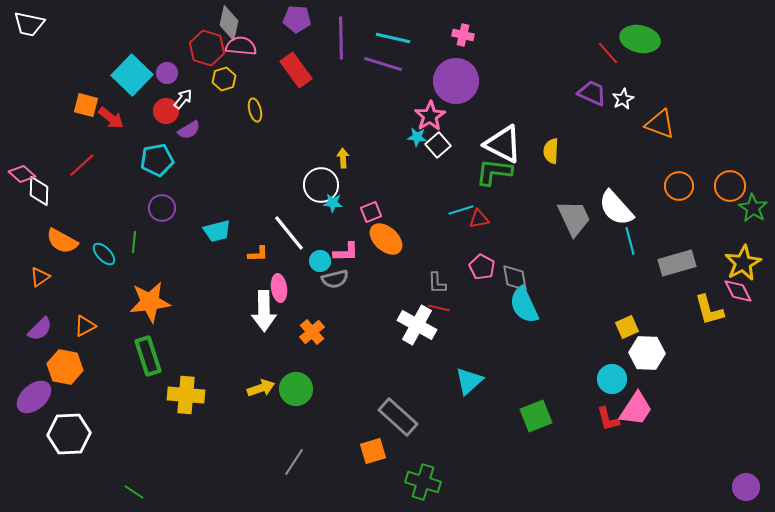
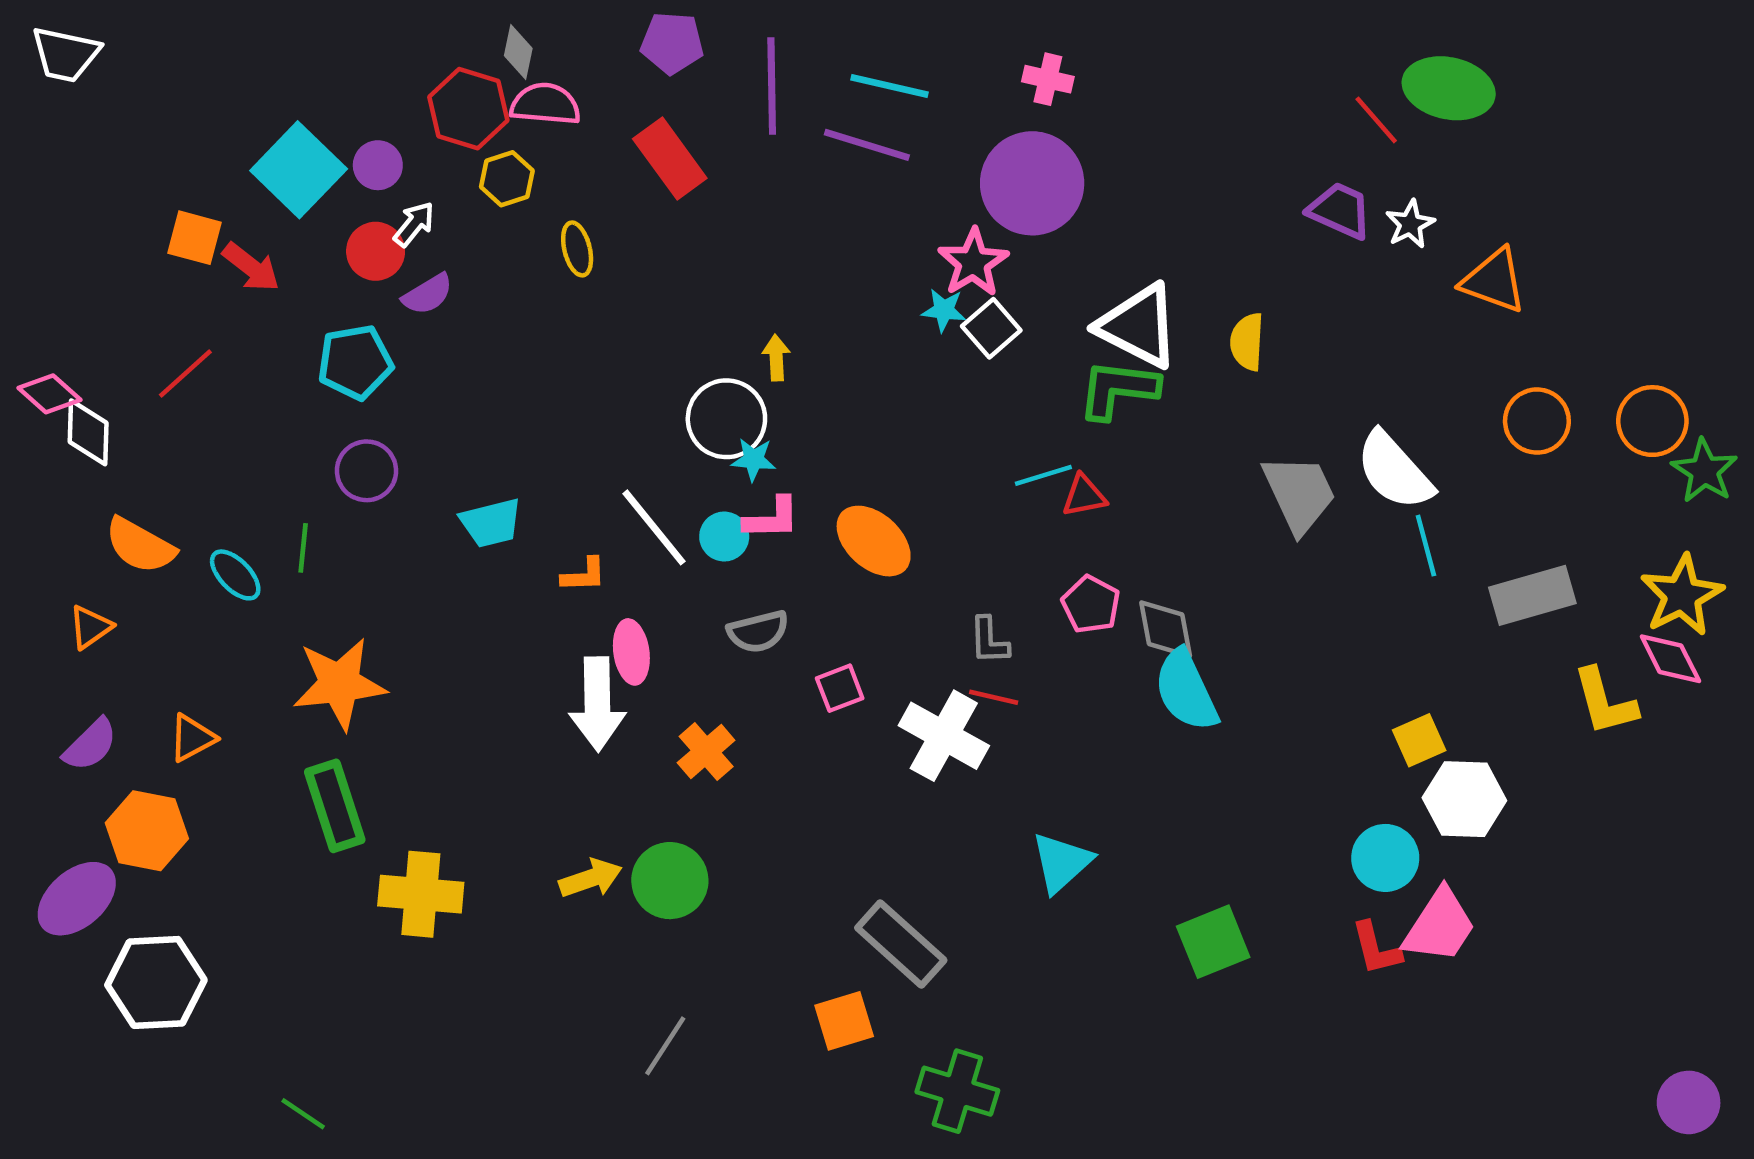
gray diamond: (229, 23) -> (518, 52), size x0.7
pink square: (371, 212) -> (840, 688), moved
pink L-shape: (346, 252) -> (772, 518), moved
cyan circle: (320, 261) -> (724, 536), moved

